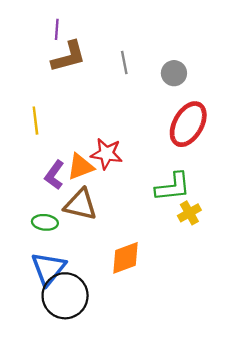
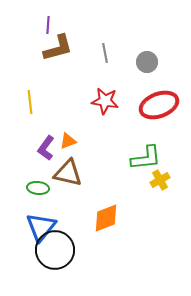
red ellipse: (188, 124) -> (159, 105), turned 39
red star: (106, 154) -> (105, 101), moved
orange triangle: (80, 167) -> (68, 141), size x0.7

